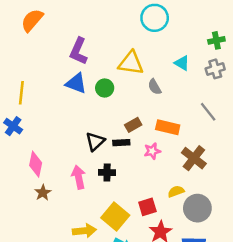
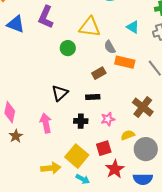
blue triangle: (76, 83) -> (16, 24), moved
brown rectangle: (133, 125) -> (99, 73), moved
orange rectangle: (168, 127) -> (125, 62), moved
black rectangle: (121, 143) -> (93, 97), moved
pink star: (152, 151) -> (108, 119), moved
black cross: (107, 172) -> (81, 121), moved

